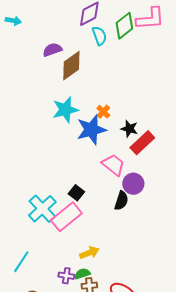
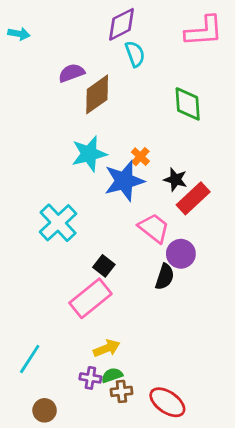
green diamond: (124, 26) -> (188, 104), moved, turned -56
cyan cross: (42, 209) -> (58, 223), moved
yellow arrow: (89, 253) -> (107, 348), moved

